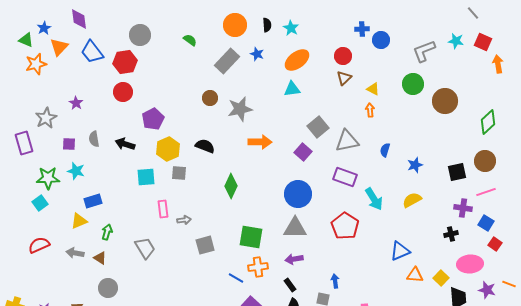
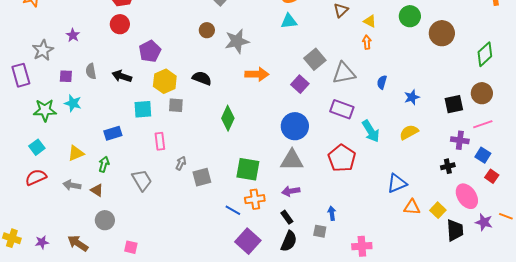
blue rectangle: (93, 201) -> (113, 133), moved
cyan square: (40, 203) -> (37, 147), moved
gray arrow: (184, 220) -> (181, 163), moved, turned -56
pink ellipse: (470, 264) -> (467, 196), turned 60

